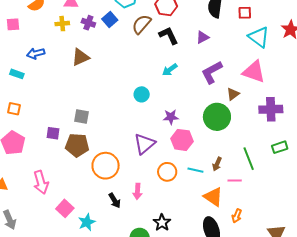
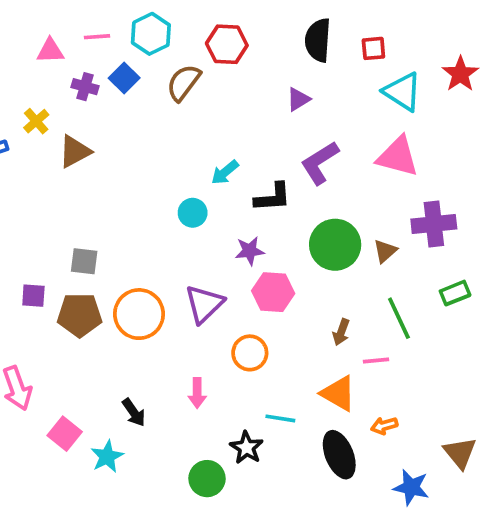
yellow cross: (62, 24) -> (36, 121), moved, turned -32
black L-shape: (169, 35) -> (273, 197), moved, turned 115
cyan arrow: (170, 70) -> (225, 172), moved
brown triangle: (233, 94) -> (385, 251), moved
orange circle: (106, 166) -> (139, 314), moved
cyan line: (195, 170) -> (280, 418), moved
black arrow: (115, 201) -> (134, 412), moved
orange arrow: (237, 216) -> (384, 426), turned 56

